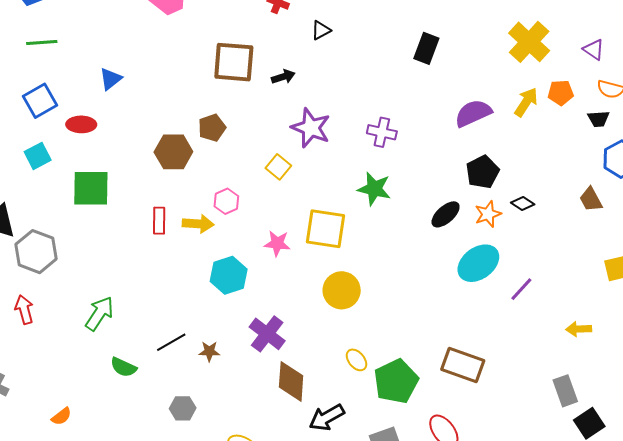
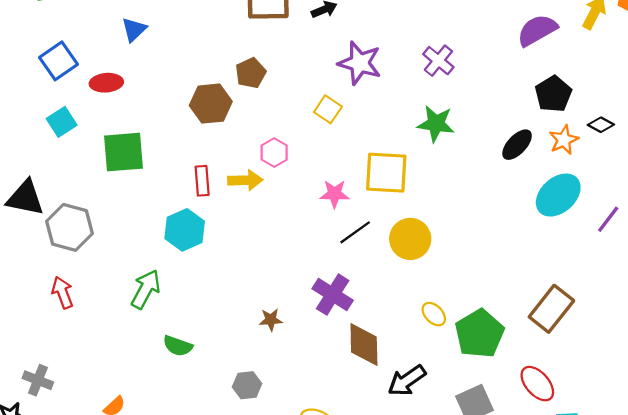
purple cross: (382, 132) -> (438, 61), turned 32
cyan hexagon: (229, 275) -> (185, 230), moved
black line: (171, 342) -> (355, 232), moved
brown rectangle: (463, 365) -> (551, 309), turned -66

